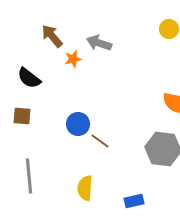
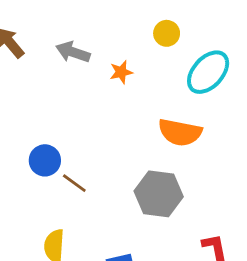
orange star: (73, 59) -> (121, 72), moved

